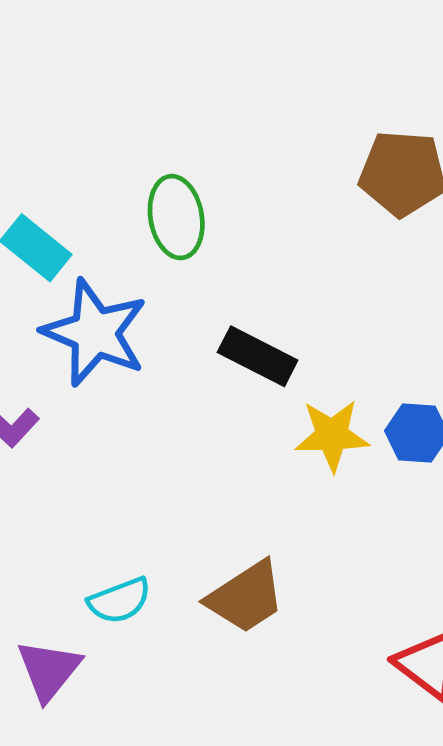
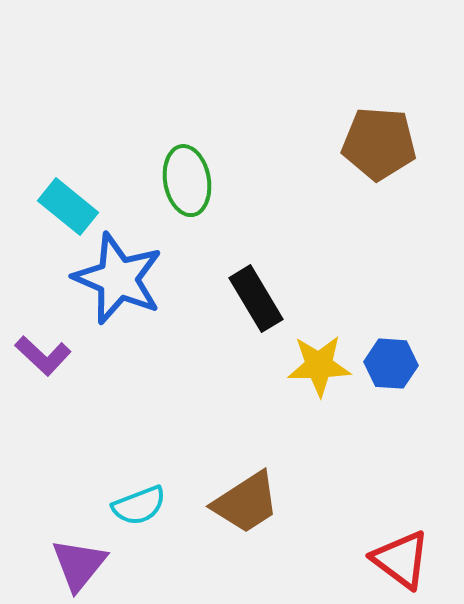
black rectangle: (258, 356) -> (256, 299), turned 32

